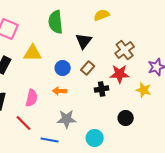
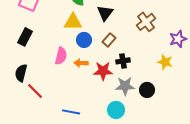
yellow triangle: (33, 53) -> (73, 22), moved
red star: (120, 74) -> (103, 71), moved
pink semicircle: (32, 98) -> (61, 56), moved
gray star: (67, 119) -> (125, 86), moved
red line: (24, 123) -> (35, 91), moved

